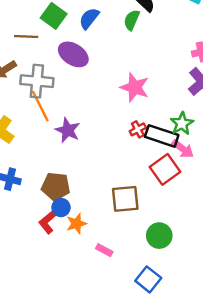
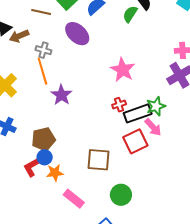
gray cross: (37, 81) -> (43, 50), size x0.6
black rectangle: (162, 136) -> (138, 113), turned -48
brown pentagon: (56, 186) -> (43, 139), turned -30
pink rectangle: (104, 250) -> (74, 199), size x1.5

